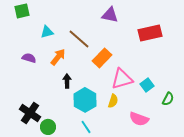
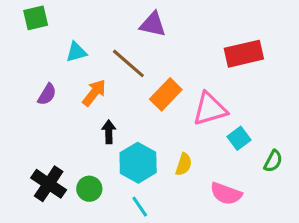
purple triangle: (110, 15) -> (153, 24), moved
purple semicircle: (29, 58) -> (47, 94), turned 104
pink triangle: (122, 79) -> (210, 109), moved
green circle: (48, 127) -> (89, 189), moved

